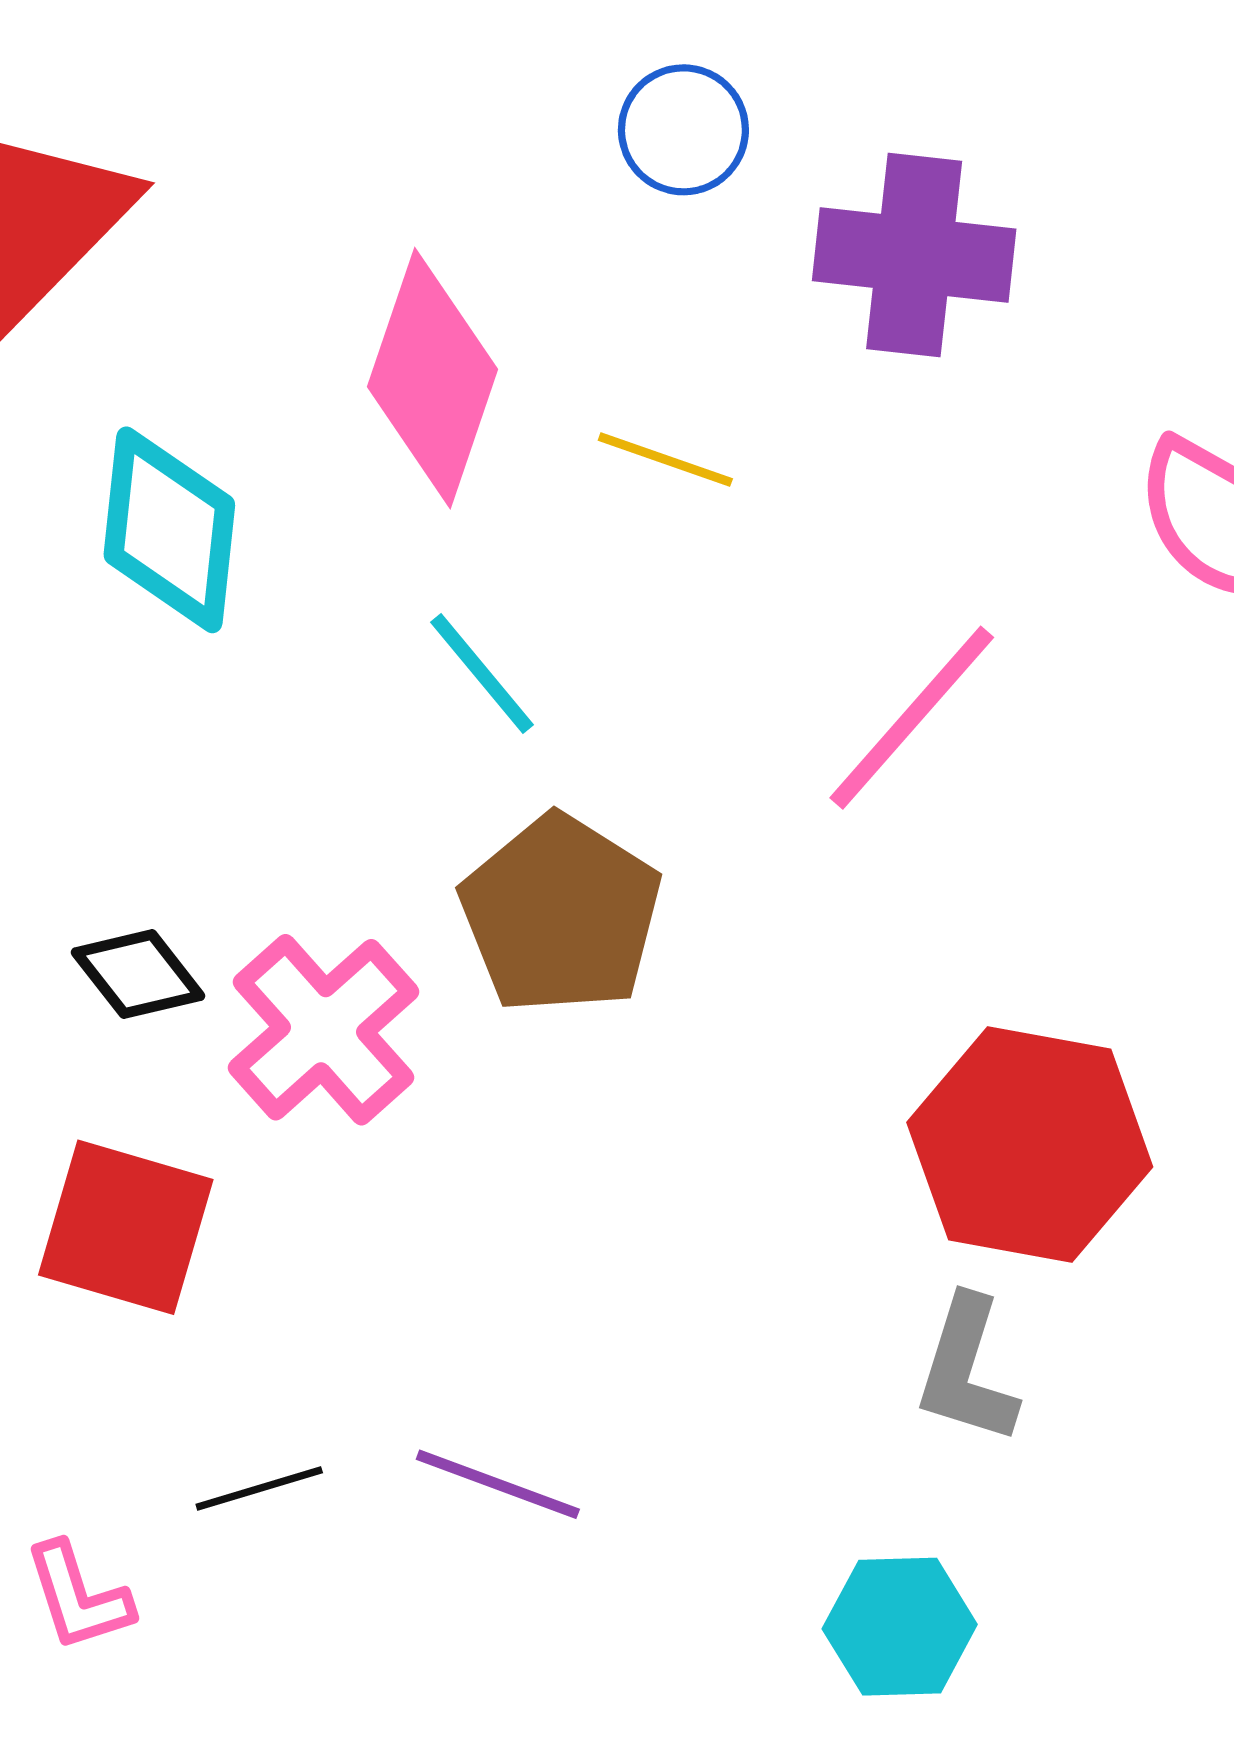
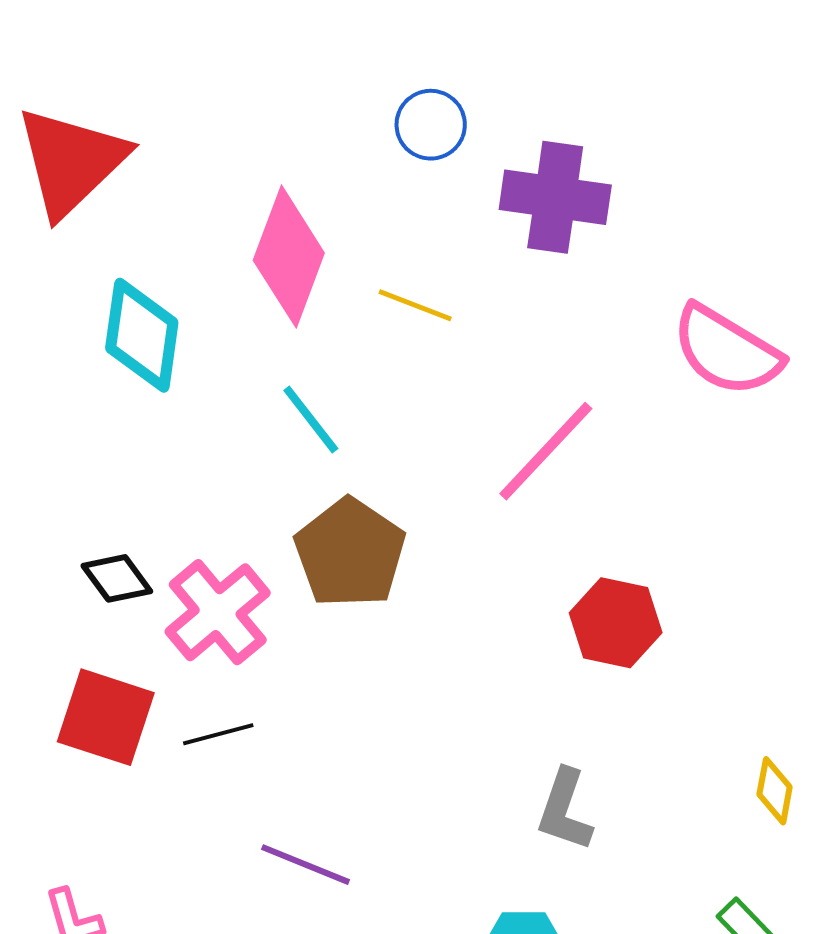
red hexagon: (1030, 1145) -> (616, 623), moved, size x0.7
black line: (259, 1488) -> (218, 734), moved

